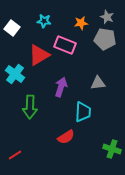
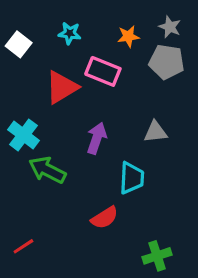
cyan cross: (15, 74) -> (23, 135), moved
green arrow: (30, 107) -> (47, 170), turned 115
green cross: (112, 149) -> (157, 256), moved, turned -36

